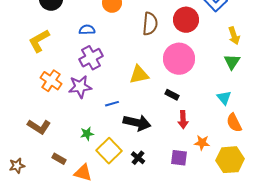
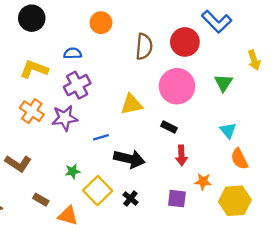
yellow arrow: (234, 36) -> (254, 60), moved
yellow L-shape: (39, 41) -> (34, 69), moved, turned 50
green triangle: (232, 62) -> (223, 83), moved

